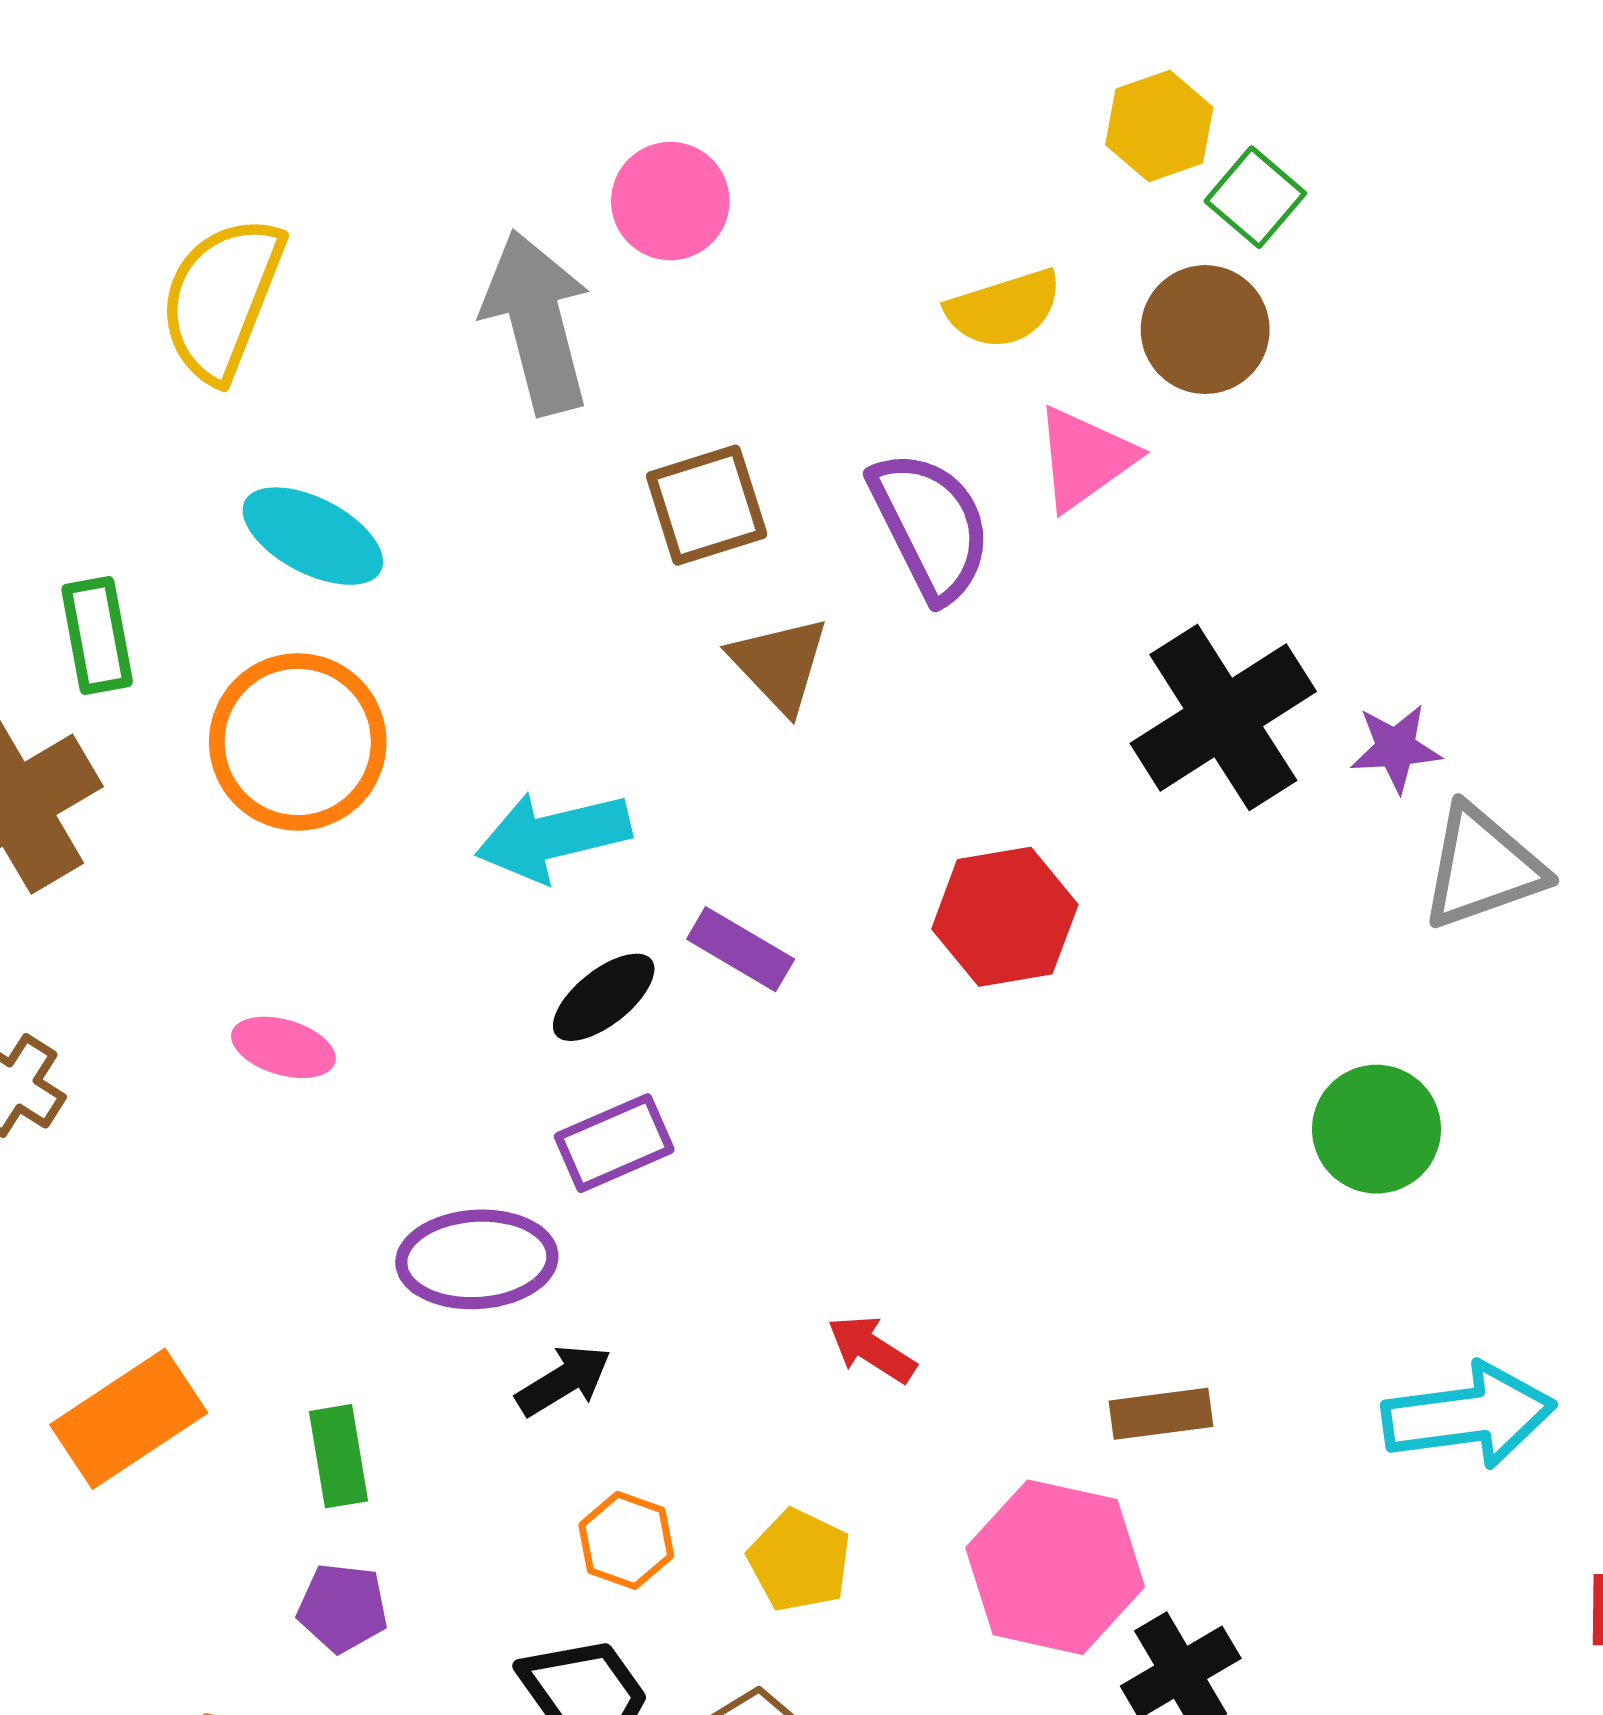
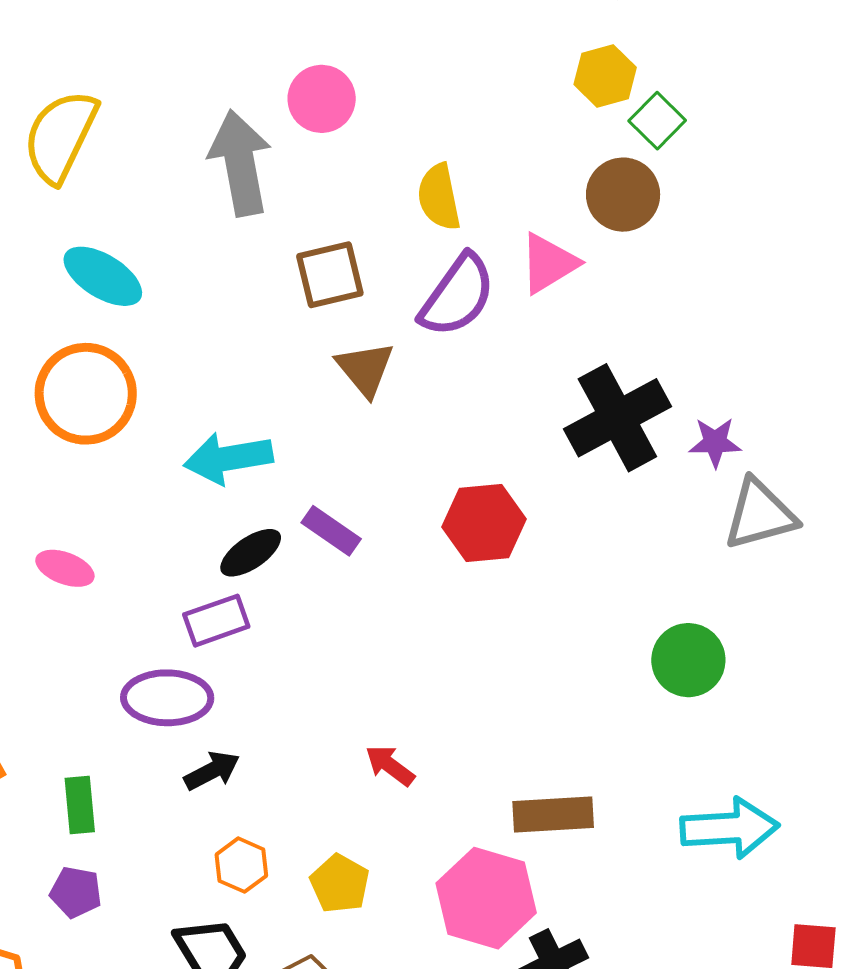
yellow semicircle: (1004, 309) -> (439, 197), moved, turned 92
purple semicircle: (930, 526) -> (457, 296), turned 58
purple rectangle: (614, 1143) -> (216, 621), moved
brown rectangle: (1161, 1414) -> (553, 814), size x1.4

